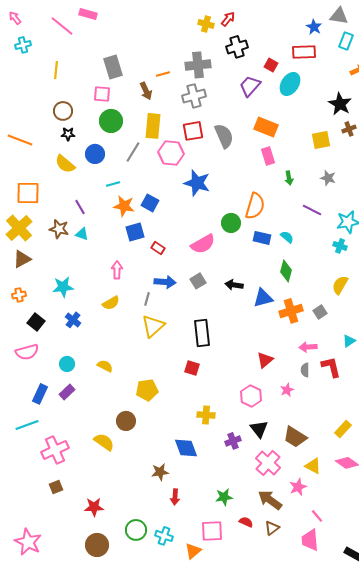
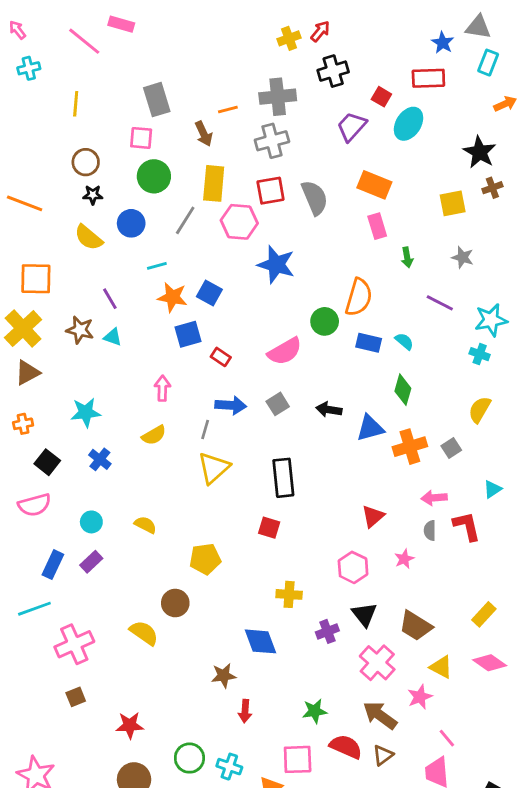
yellow cross: (206, 24) -> (289, 38), turned -35
red semicircle: (246, 522) -> (346, 747), size x1.6

